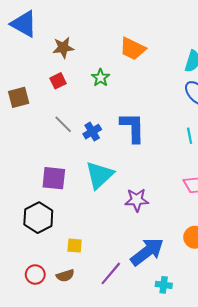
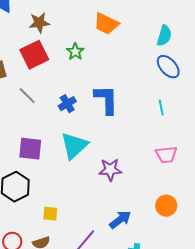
red square: (58, 81) -> (34, 55), size x1.8
gray line: (63, 124) -> (27, 96), moved
blue arrow: (147, 252) -> (120, 220), size x0.7

